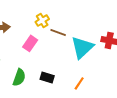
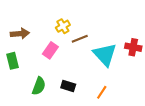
brown line: (58, 32) -> (80, 39), turned -42
cyan triangle: (82, 47) -> (105, 55), turned -30

